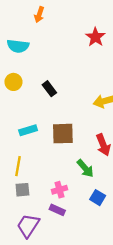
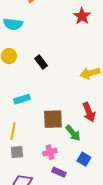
brown square: (63, 134) -> (53, 119), moved
purple rectangle: (57, 210) -> (59, 172), moved

